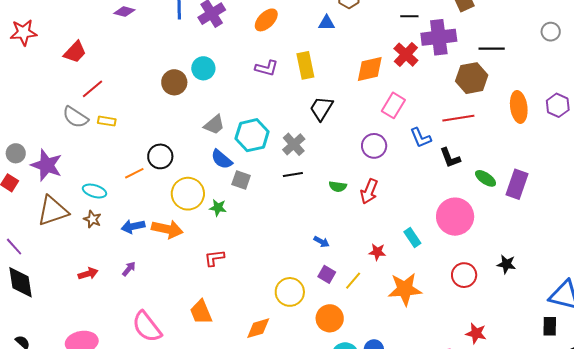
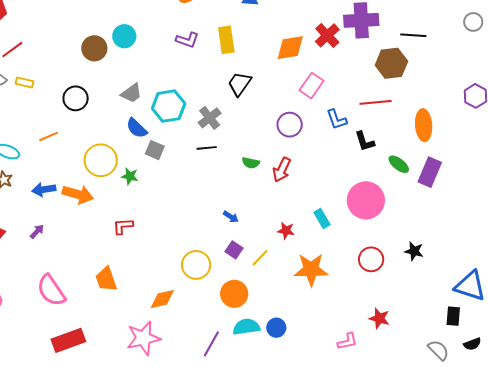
orange ellipse: (519, 107) -> (424, 125), moved
black circle: (160, 156) -> (76, 98), moved

